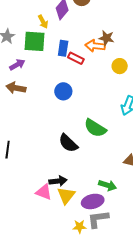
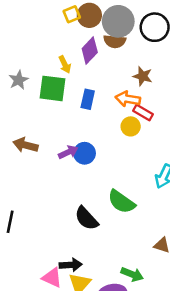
brown star: (106, 38) -> (143, 76), moved
red rectangle: (76, 58) -> (143, 113), moved
purple arrow: (17, 65) -> (68, 152), moved
yellow circle: (120, 66) -> (131, 126), moved

